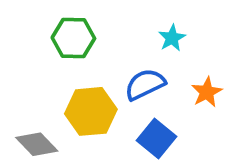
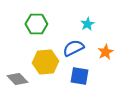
blue square: (156, 138) -> (79, 76), turned -30

